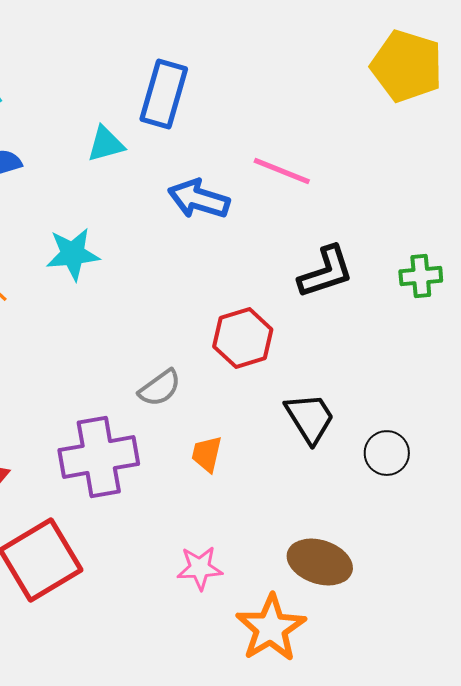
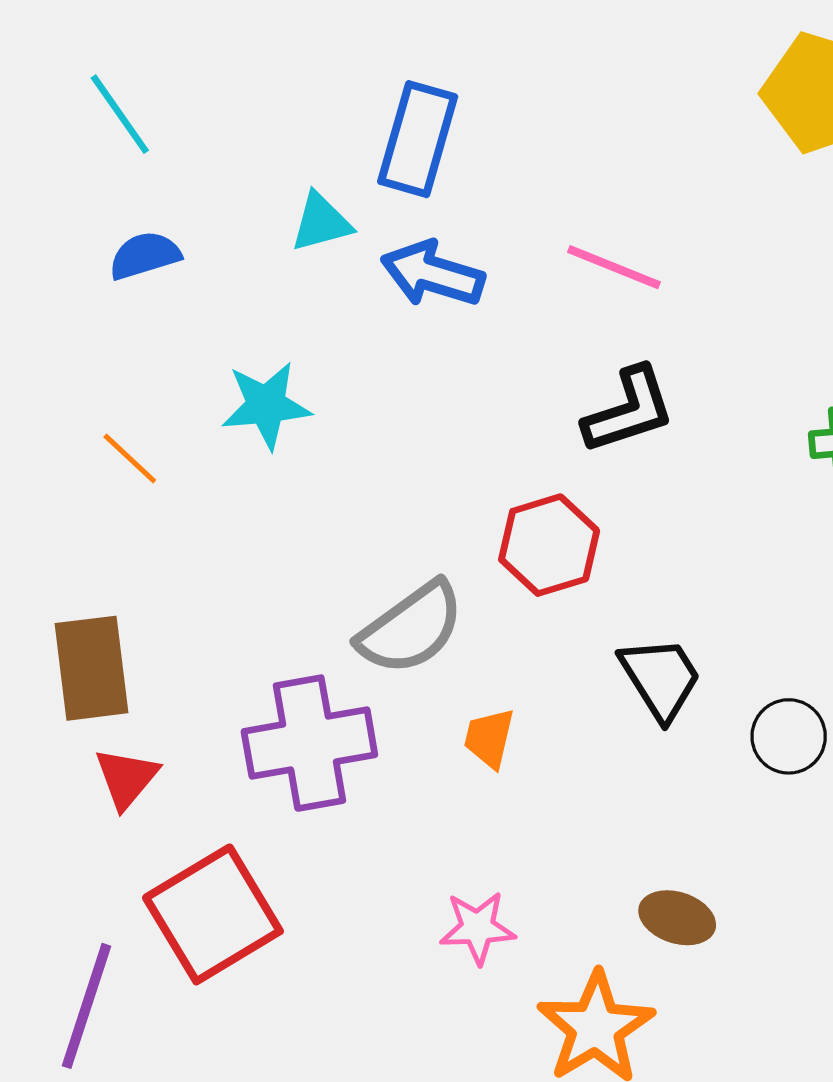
blue arrow: (199, 199) -> (433, 274), moved
black L-shape: (326, 272) -> (629, 410), moved
gray semicircle: (160, 388) -> (411, 628), size x1.5
brown ellipse: (320, 562) -> (677, 918), size x0.7

